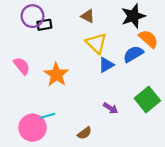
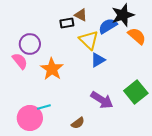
purple circle: (33, 16) -> (30, 44), moved
black rectangle: (44, 25) -> (67, 23), moved
blue semicircle: (133, 54) -> (108, 26), moved
purple arrow: (111, 108) -> (102, 100), size x1.6

